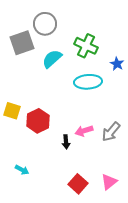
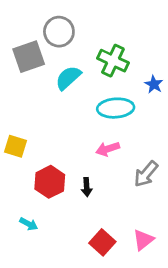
red hexagon: (38, 121) -> (50, 182), moved
pink arrow: (84, 131) -> (108, 149), moved

